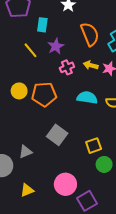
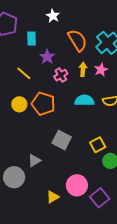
yellow line: (31, 50) -> (24, 73), moved
yellow arrow: (91, 65) -> (83, 69), turned 88
orange pentagon: (44, 94) -> (43, 104), turned 30
yellow triangle: (27, 190) -> (53, 197), moved

